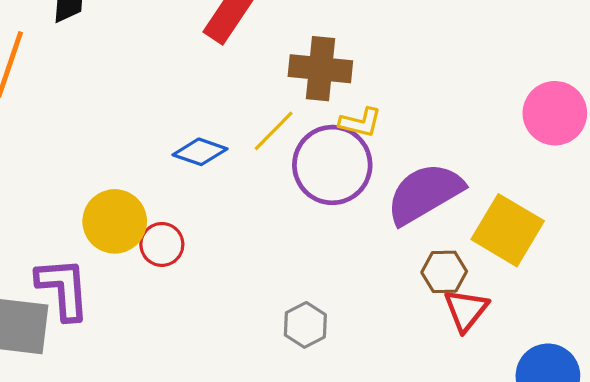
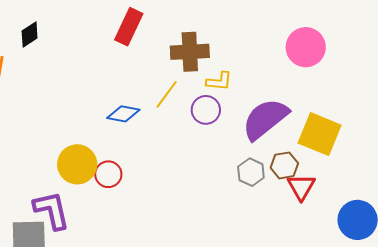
pink circle: (555, 113) -> (306, 47), moved
purple circle: (332, 165) -> (206, 110), size x0.6
gray hexagon: (305, 325) -> (251, 172), moved

